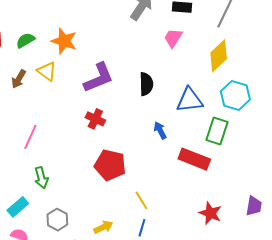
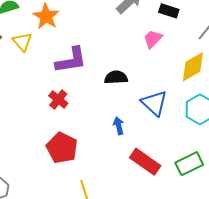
black semicircle: (146, 84) -> (116, 77), turned -105
blue triangle: (190, 100) -> (154, 103), turned 36
green rectangle: (217, 131) -> (189, 164), moved, turned 32

